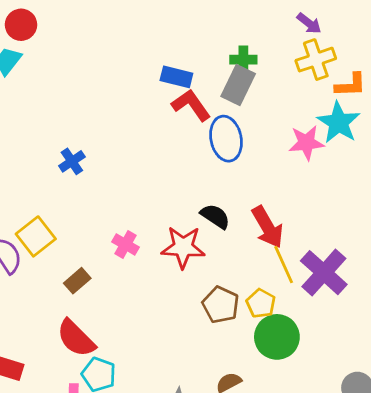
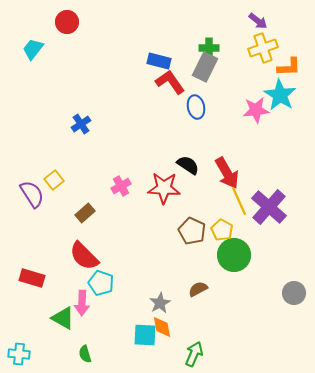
red circle: (21, 25) -> (67, 22), moved
blue ellipse: (226, 139) -> (196, 107), size x0.7
yellow square: (36, 236) -> (54, 180), size x0.7
pink cross: (126, 244) -> (121, 186), turned 30

